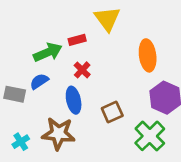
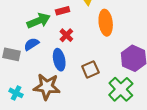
orange ellipse: (148, 55) -> (106, 23), moved
cyan cross: (21, 142) -> (16, 93), turned -32

